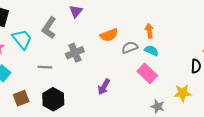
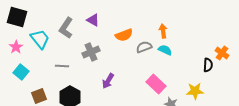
purple triangle: (76, 11) -> (93, 20), moved, turned -40
pink rectangle: (147, 73) -> (156, 84), moved
purple arrow: (104, 87) -> (108, 81), moved

